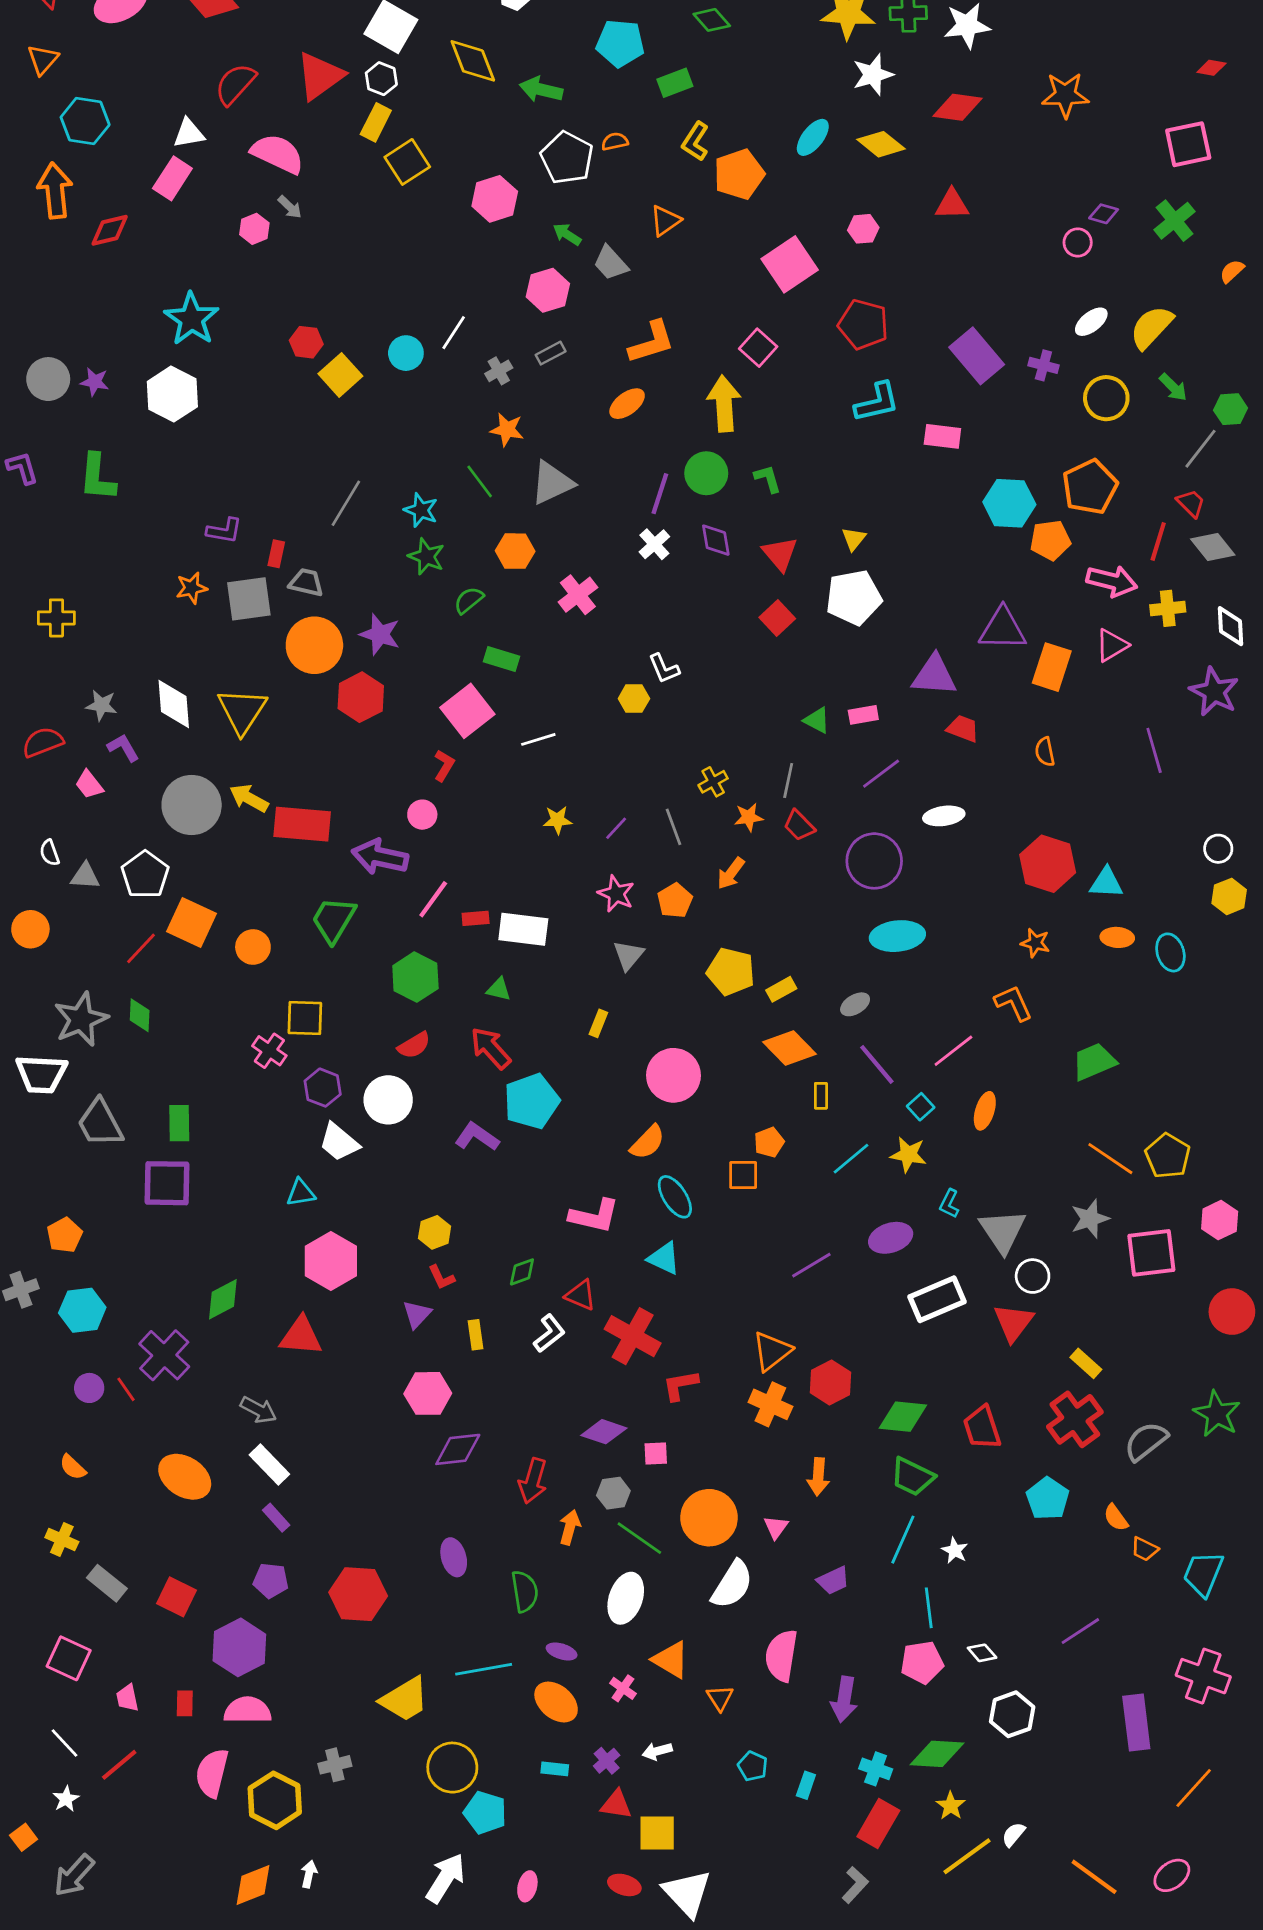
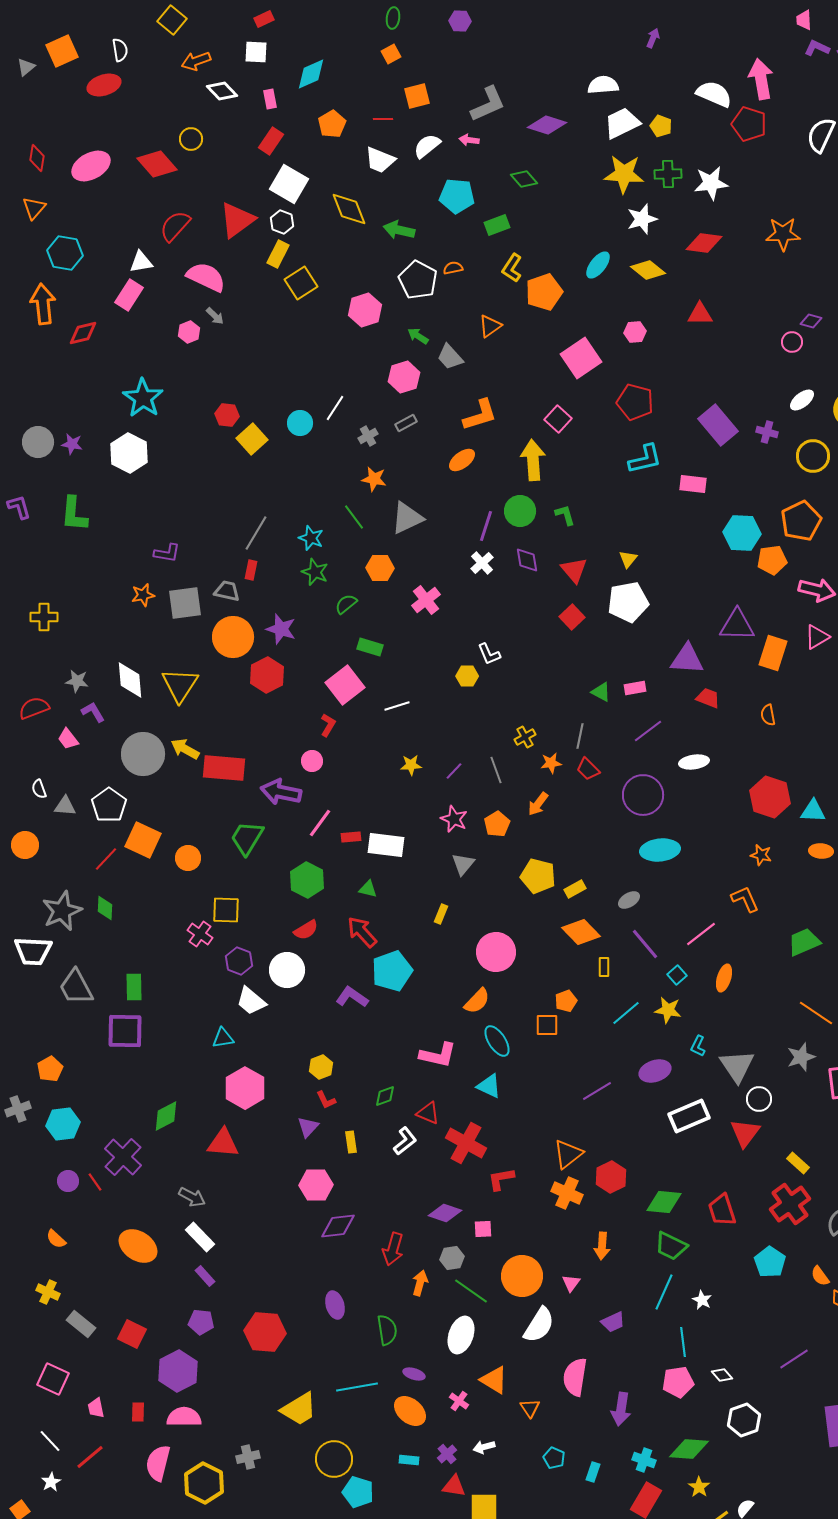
red rectangle: (276, 554) -> (251, 570), moved

